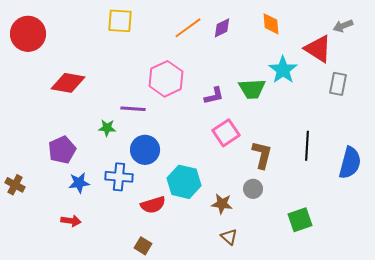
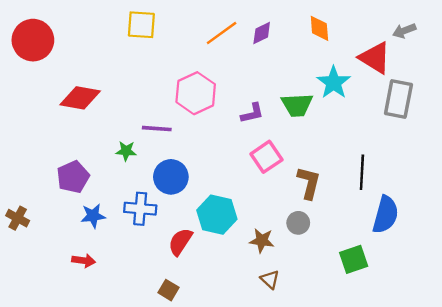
gray rectangle: (338, 84) -> (398, 99), size x1.4
blue semicircle: (350, 163) -> (385, 215), moved
red semicircle: (153, 205) -> (180, 242), turned 140

